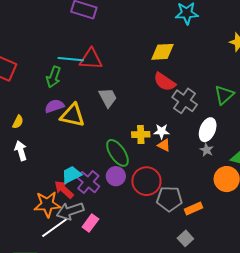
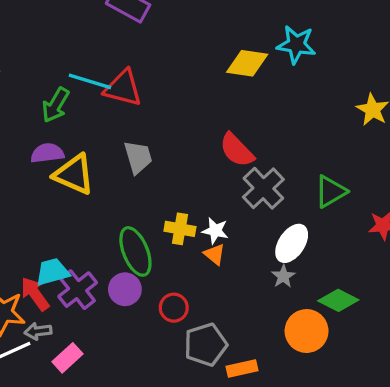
yellow diamond: (163, 52) -> (247, 63), moved
red circle: (146, 181) -> (174, 308), size x0.6
gray pentagon: (169, 199) -> (206, 345), turned -30
gray arrow: (70, 211) -> (38, 331), size x0.6

